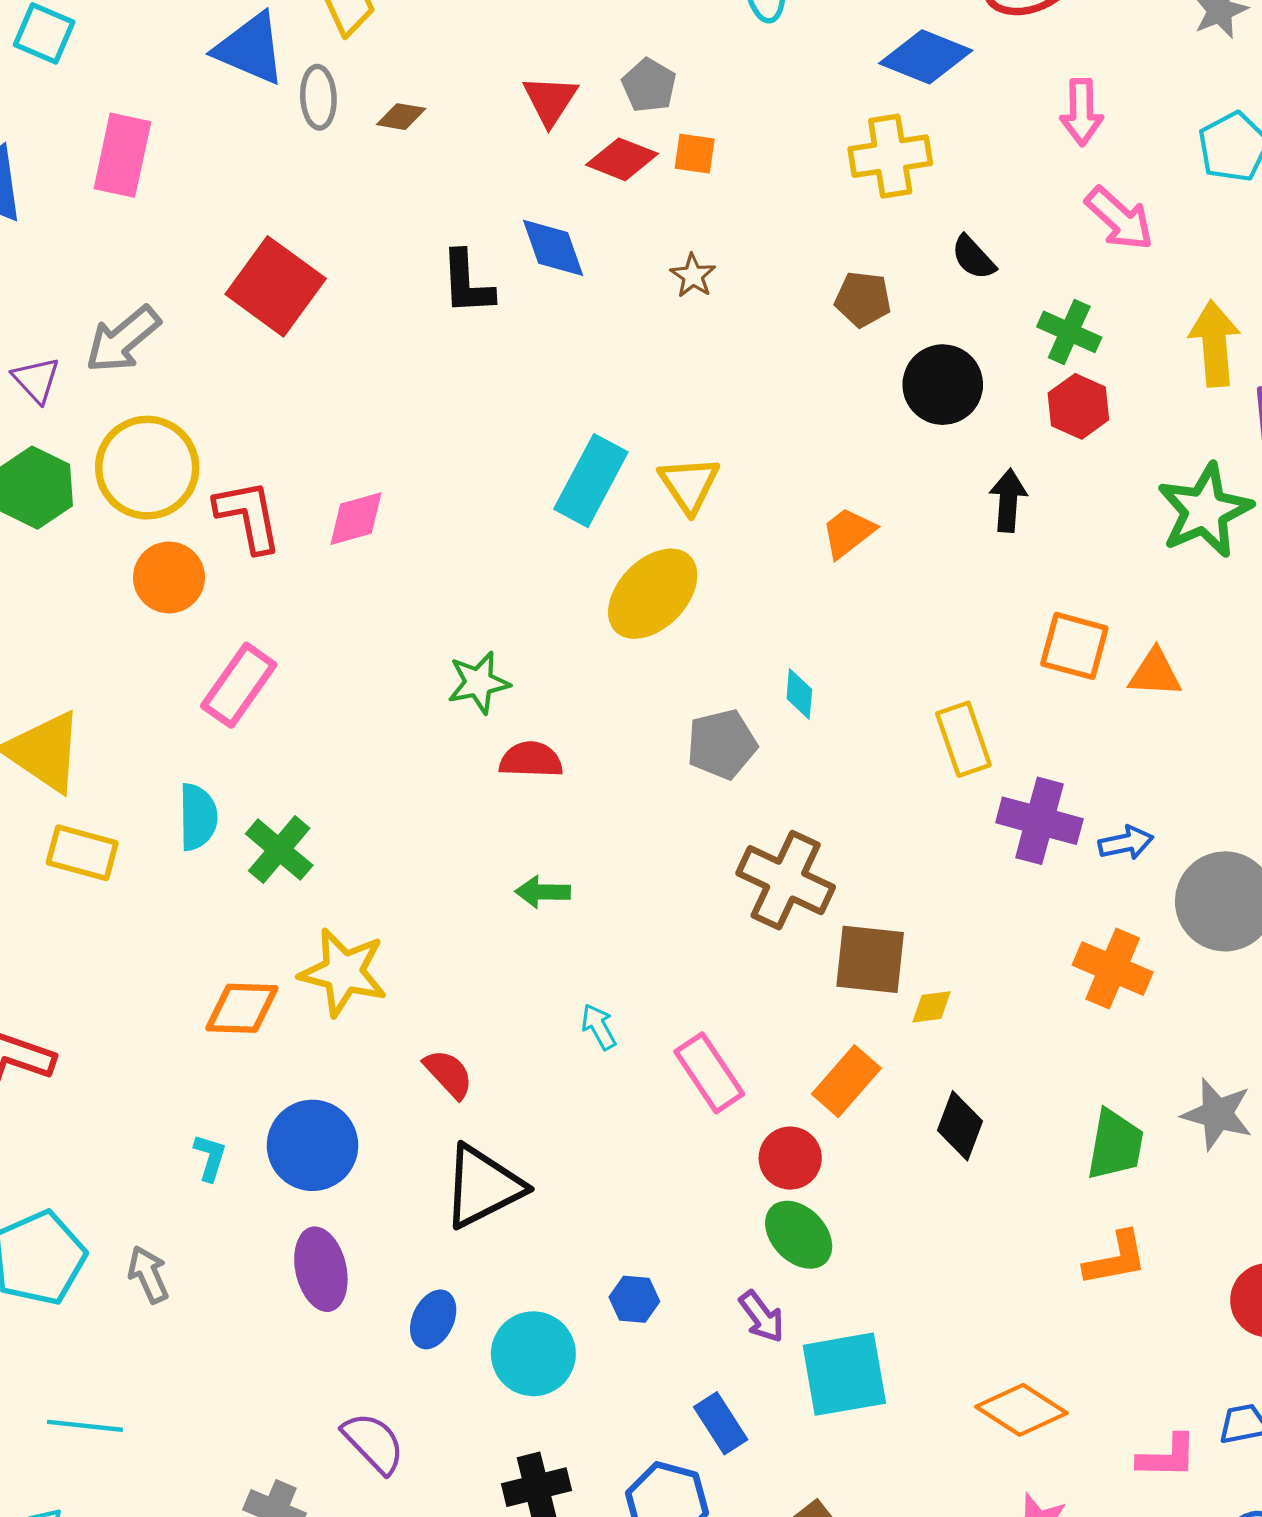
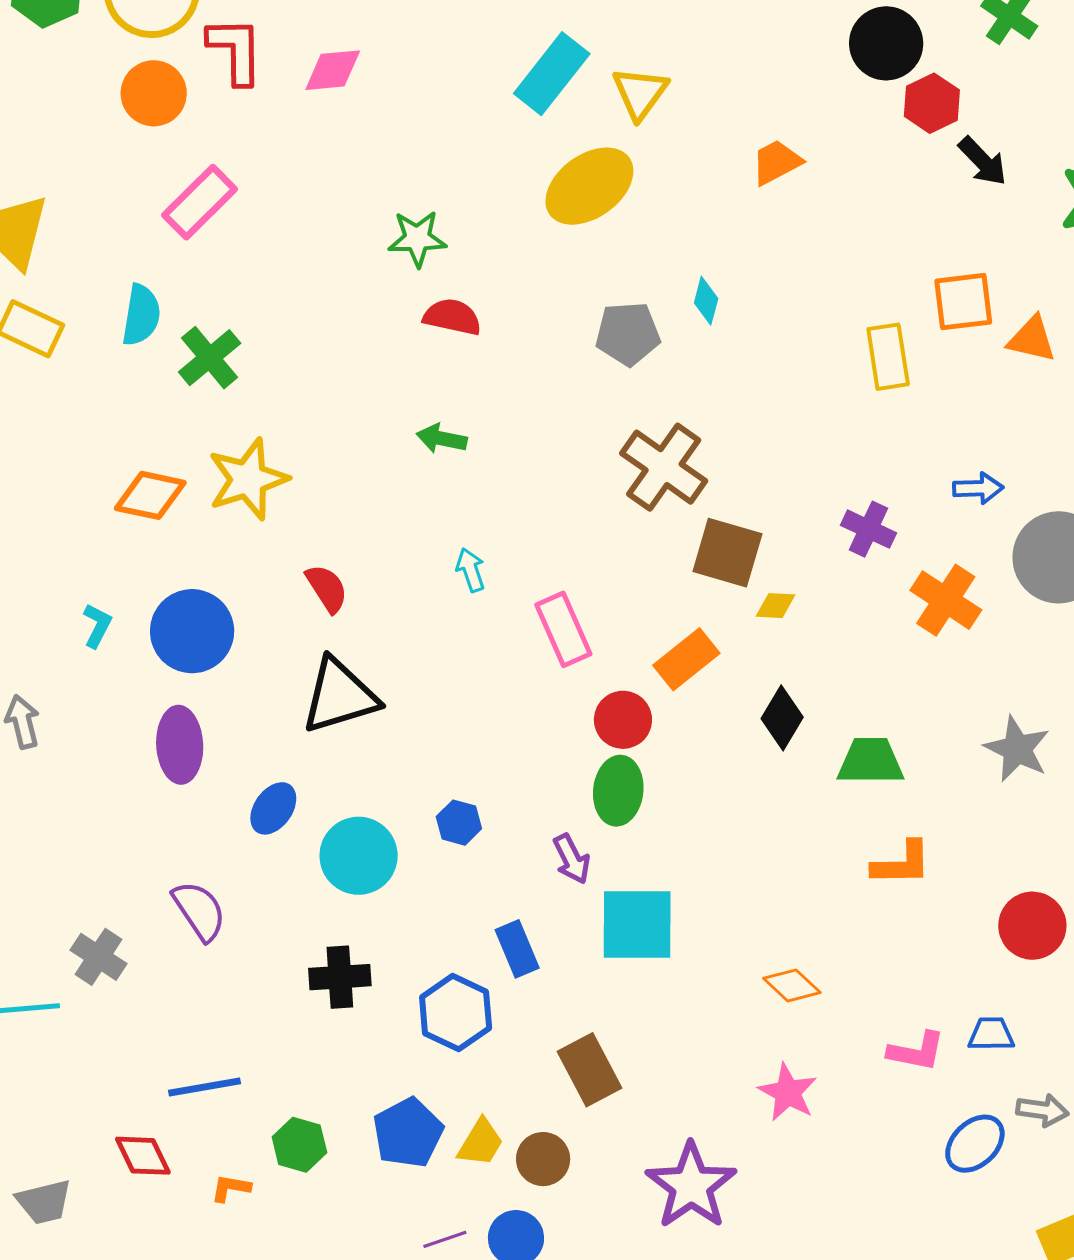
red hexagon: (1078, 406) -> (932, 103), moved
black arrow: (1008, 501) -> (983, 161), moved, turned 122
orange square: (1074, 646) -> (963, 302), turned -32
yellow rectangle: (963, 739) -> (888, 357), moved
purple cross: (1039, 821) -> (868, 529), moved, size x0.7
yellow star: (343, 972) -> (248, 479), turned 30
green trapezoid: (1115, 1145) -> (871, 761), moved, turned -110
green ellipse: (799, 1235) -> (618, 791), turned 40
orange diamond: (1021, 1410) -> (792, 985), size x0.7

